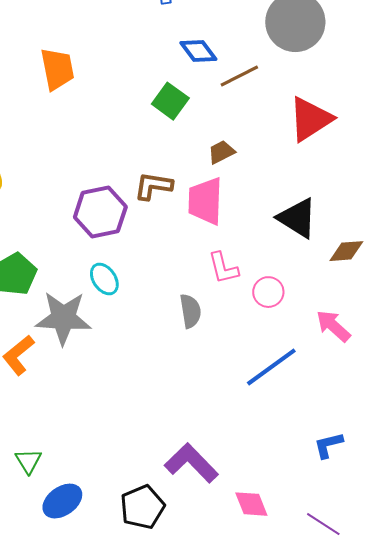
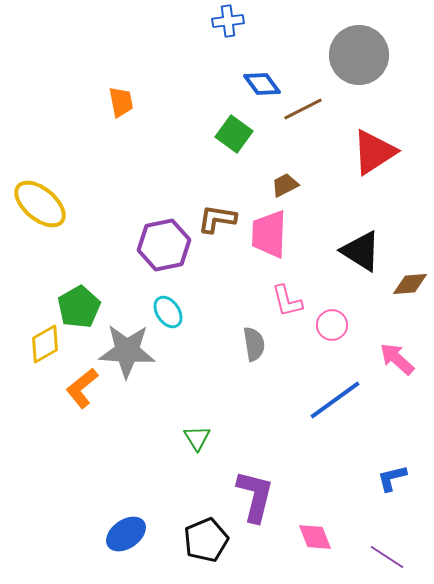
orange trapezoid: (57, 69) -> (121, 102), size x0.7
green triangle: (28, 461) -> (197, 438), moved
purple L-shape: (191, 463) -> (255, 496), turned 58

